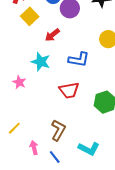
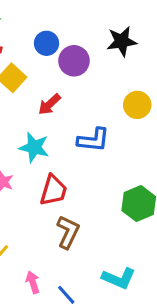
red trapezoid: (69, 90) -> (53, 190), moved, turned -60
brown L-shape: (58, 130) -> (68, 232), moved

